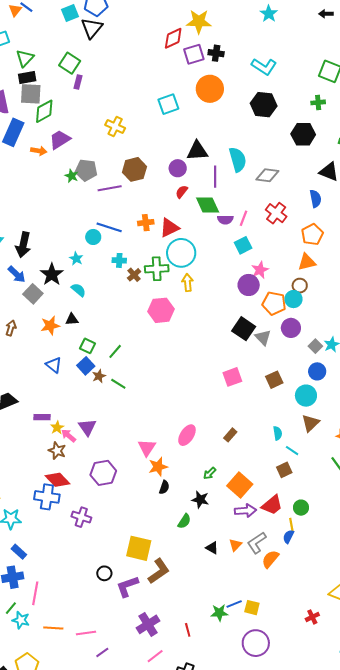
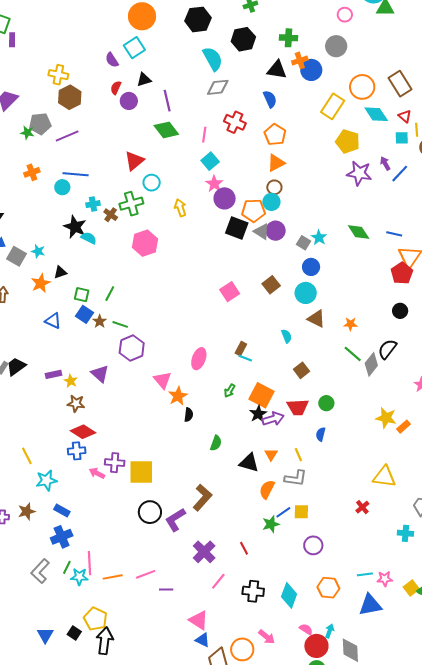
cyan square: (168, 104) -> (134, 48), moved
black triangle: (197, 151) -> (144, 80), size x0.7
cyan semicircle: (238, 160) -> (213, 59), moved
brown hexagon: (134, 169) -> (70, 97), moved
red semicircle: (182, 192) -> (116, 88), moved
purple semicircle: (225, 220) -> (112, 60), moved, turned 70
orange cross: (146, 223) -> (32, 172), moved
cyan circle: (181, 253) -> (152, 183), size x0.6
cyan star: (76, 259) -> (38, 251), moved
pink star: (260, 270) -> (214, 184), moved
black star: (52, 274) -> (75, 227), moved
yellow arrow: (188, 283) -> (180, 208), moved
cyan semicircle: (78, 290) -> (89, 238), moved
black square: (244, 329) -> (237, 228), moved
gray triangle: (263, 337) -> (262, 232), moved
brown triangle: (311, 423) -> (316, 319), turned -36
pink arrow: (68, 436) -> (97, 473), moved
cyan line: (292, 451) -> (245, 358), moved
purple hexagon: (103, 473) -> (132, 348), moved
blue cross: (47, 497) -> (77, 451), size x0.7
black star: (200, 500) -> (258, 414), moved, turned -30
red trapezoid: (272, 505) -> (298, 407), turned 50
yellow line: (291, 525) -> (298, 455), moved
gray L-shape: (257, 543) -> (296, 478), moved, turned -125
yellow square: (139, 548) -> (141, 472), moved
black triangle: (212, 548) -> (249, 463), size x1.5
orange semicircle: (270, 559) -> (267, 489), moved
black circle: (104, 573) -> (150, 512), size x1.5
pink line: (35, 593) -> (90, 563), moved
purple circle: (256, 643) -> (313, 545), size x0.7
purple line: (102, 652) -> (166, 590), turned 48

